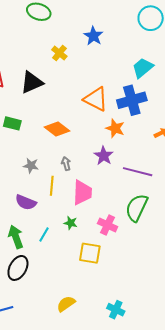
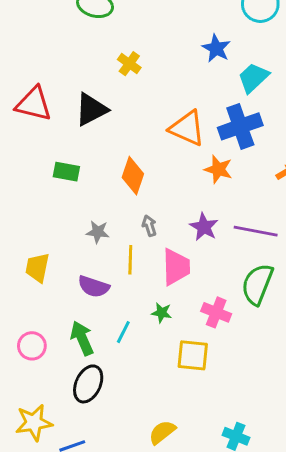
blue star: (93, 36) -> (216, 48), moved
orange diamond: (57, 129) -> (133, 176), turned 75
purple star: (104, 156) -> (204, 227), moved

